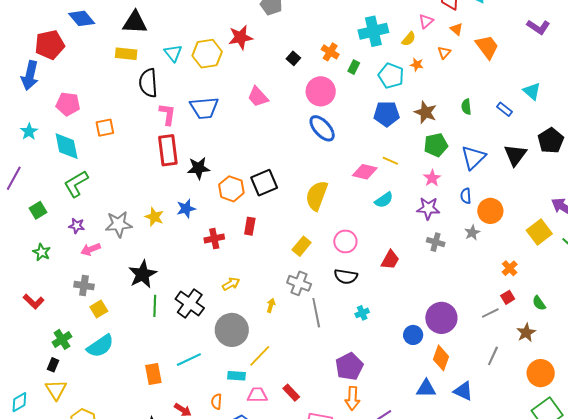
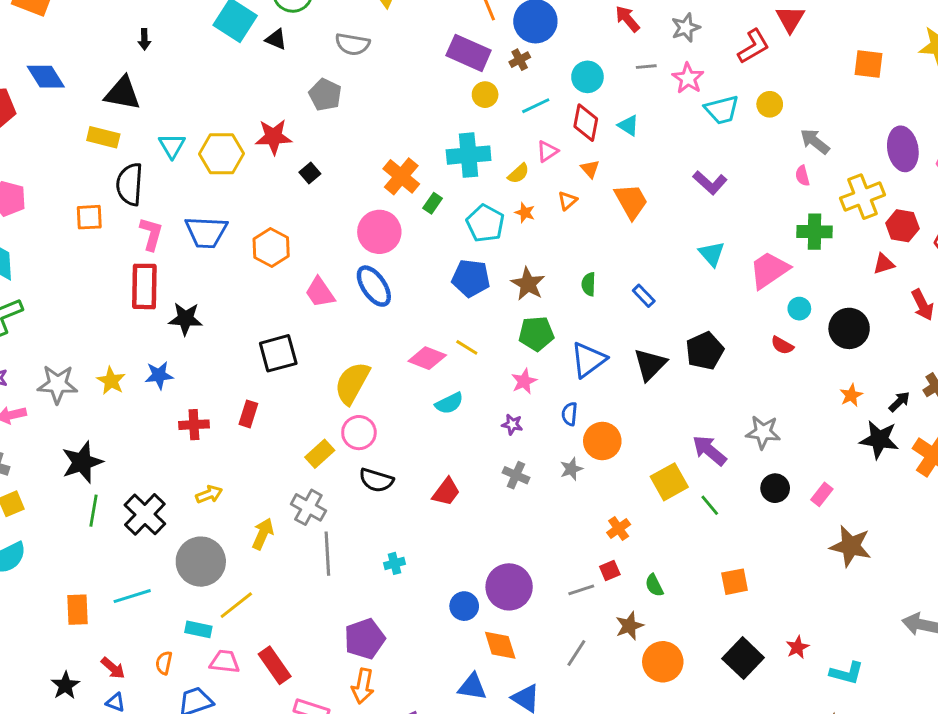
orange cross: (330, 52) -> (401, 176), size x1.4
black square: (293, 58) -> (310, 173), moved
cyan triangle: (532, 91) -> (712, 254), moved
pink trapezoid: (258, 97) -> (320, 292), moved
orange square: (105, 128) -> (89, 217), moved
orange hexagon: (231, 189) -> (271, 248), moved
purple star: (428, 208) -> (512, 424), size x0.6
pink circle: (345, 241) -> (359, 433), moved
black semicircle: (346, 277) -> (376, 480), moved
yellow arrow: (271, 305) -> (263, 534), size x1.5
orange diamond: (441, 358) -> (500, 645), turned -45
orange circle: (541, 373) -> (663, 662), moved
red rectangle: (291, 393) -> (275, 665), size x1.4

